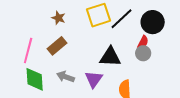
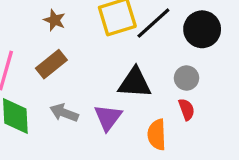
red semicircle: (143, 42) -> (187, 109), moved, turned -48

